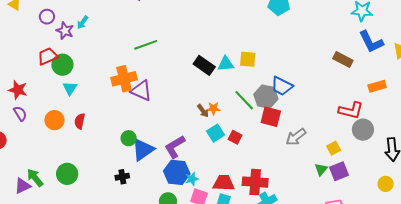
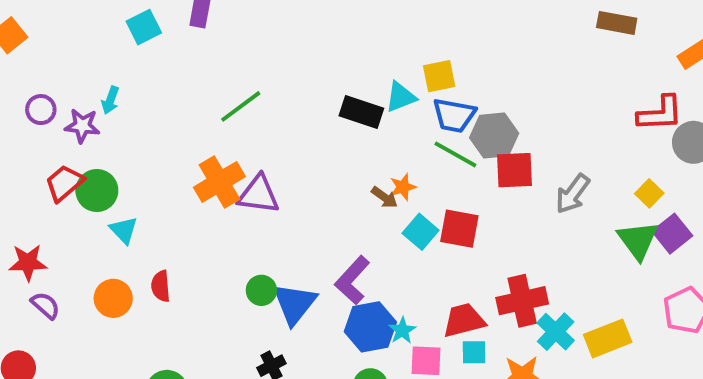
blue trapezoid: (282, 86) -> (454, 115), moved
red square: (235, 137) -> (459, 229), size x1.5
green triangle: (321, 169) -> (638, 240), size x1.6

